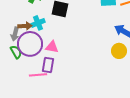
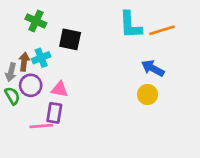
brown arrow: (25, 26) -> (24, 62), turned -80
purple circle: (30, 44) -> (31, 85), size x0.7

